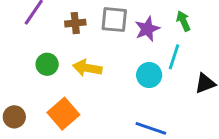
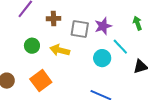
gray square: (114, 20) -> (80, 29), moved
green arrow: (183, 21) -> (137, 23), moved
cyan line: (174, 57) -> (120, 47), turned -66

